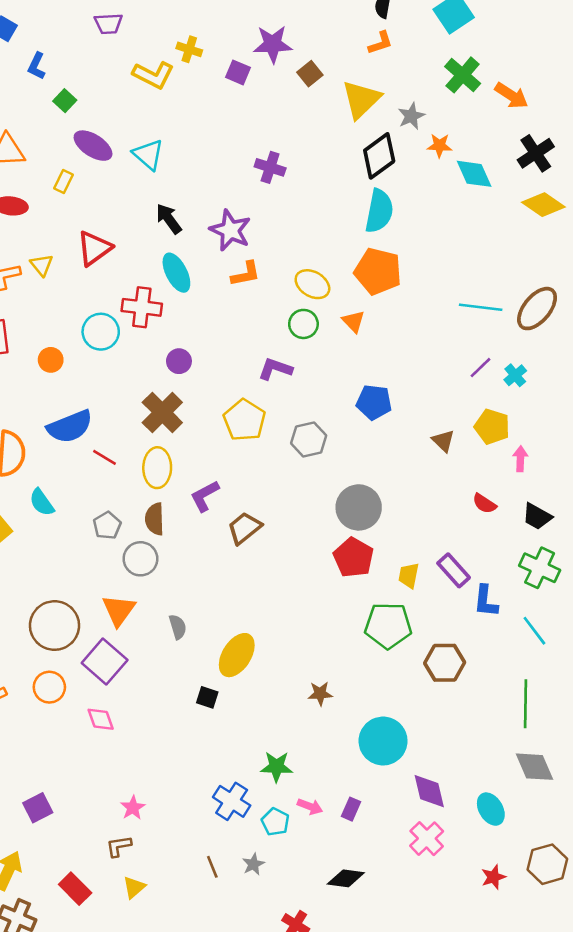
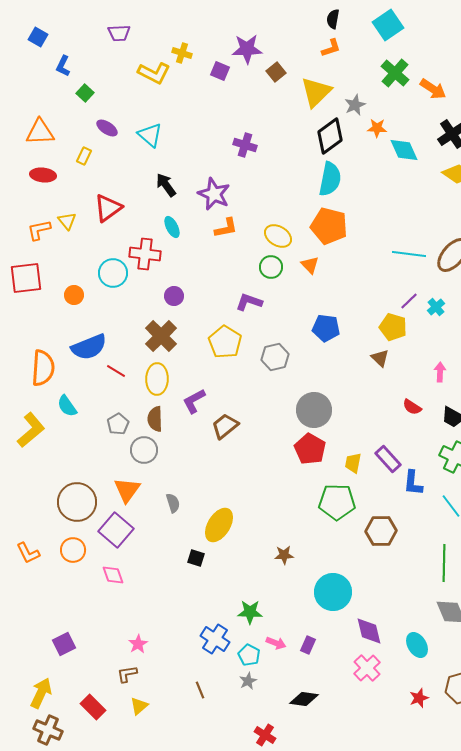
purple ellipse: (93, 146) -> (107, 128), size x0.7
cyan ellipse: (176, 273) -> (172, 227), size x0.7
yellow pentagon: (492, 427) -> (393, 327), moved
gray star: (253, 864) -> (248, 681), moved

